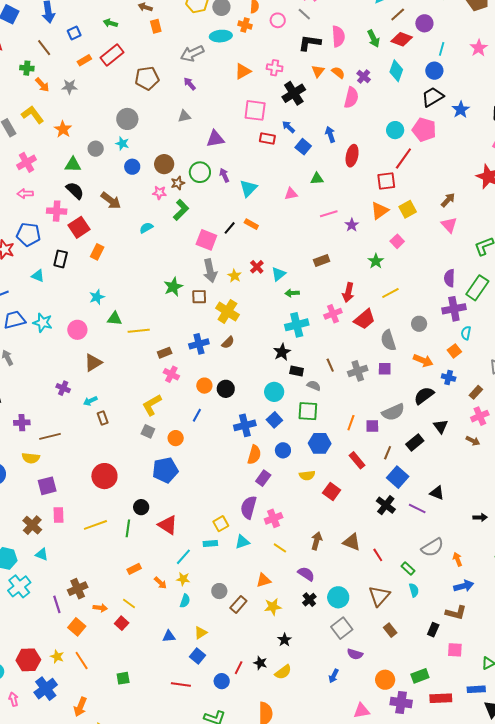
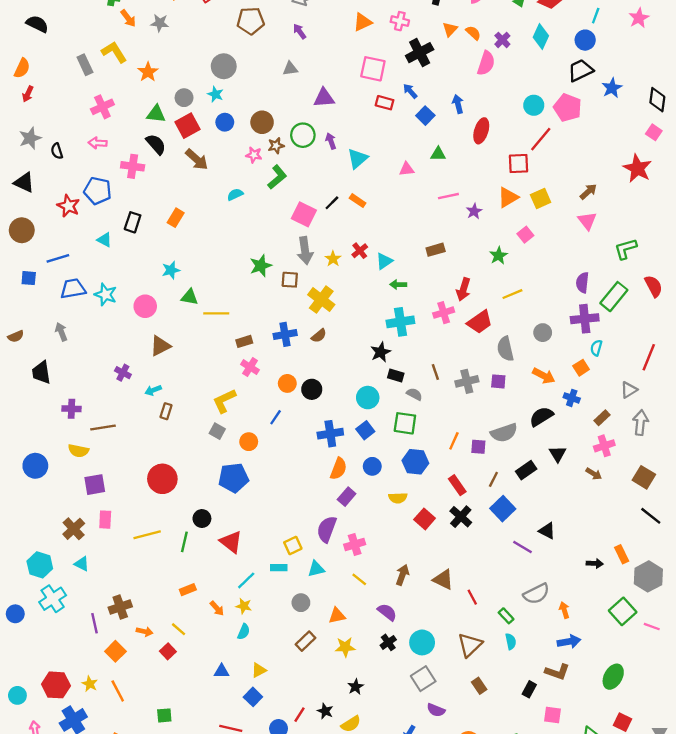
red square: (79, 227) -> (187, 126), moved
brown rectangle: (103, 418) -> (166, 411), turned 32
black cross: (386, 505) -> (461, 517), moved
gray circle: (219, 591) -> (301, 603), moved

